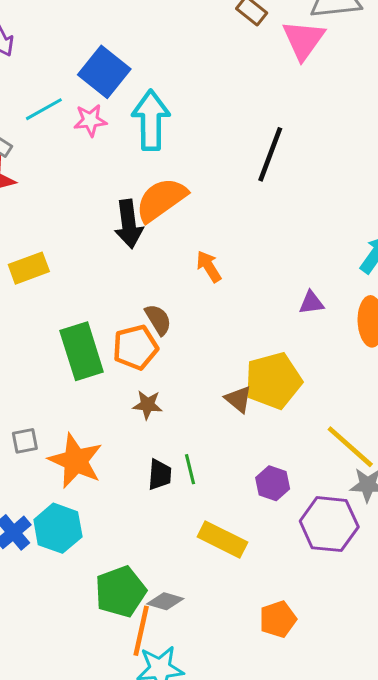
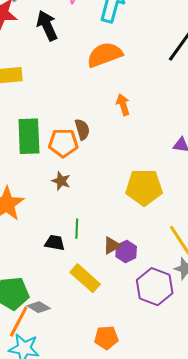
black arrow: (129, 224) -> (47, 26), moved, turned 148
brown triangle: (238, 399) -> (112, 245), moved, turned 36
black trapezoid: (160, 475) -> (55, 243), moved, turned -100

